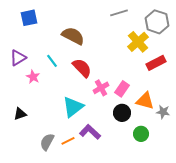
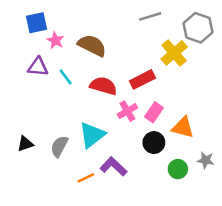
purple triangle: (18, 58) -> (38, 67), moved, turned 36
red rectangle: (156, 63) -> (143, 79), moved
red semicircle: (82, 68) -> (103, 86), turned -30
pink star: (33, 77) -> (55, 40), moved
gray star: (163, 112) -> (206, 160), moved
gray semicircle: (47, 142) -> (59, 146), moved

